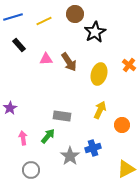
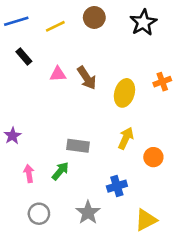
black star: (95, 32) -> (143, 23), moved
orange cross: (129, 65) -> (162, 82), turned 32
gray star: (70, 156) -> (88, 212), moved
yellow triangle: (126, 169) -> (146, 220), moved

